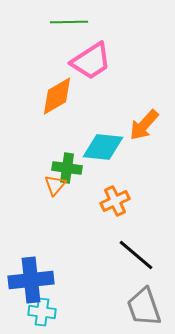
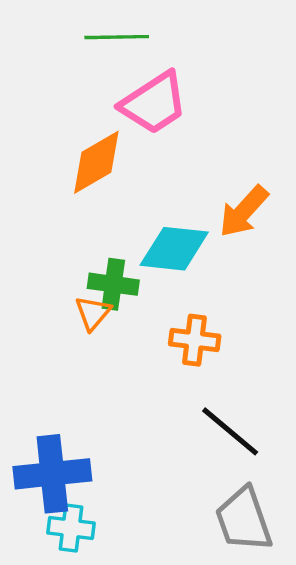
orange cross: (115, 201) -> (195, 340), turned 32

